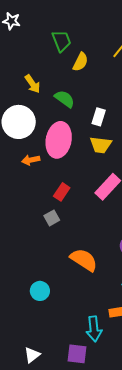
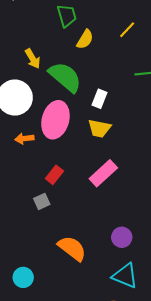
green semicircle: (65, 99) -> (65, 77), size x1.6

